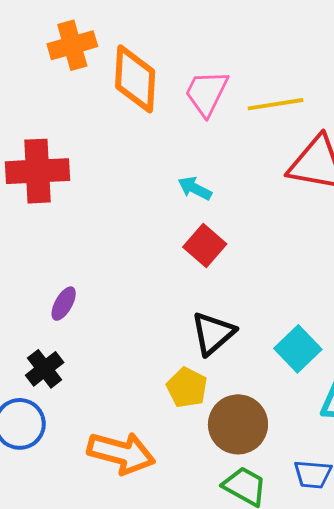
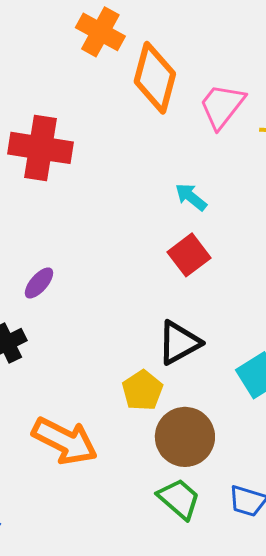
orange cross: (72, 45) -> (100, 32), turned 33

